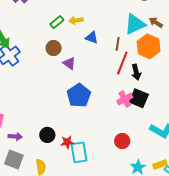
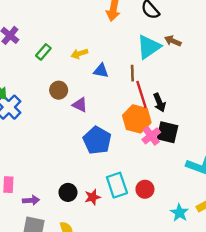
green rectangle: (57, 22) -> (43, 52), moved
orange hexagon: (149, 46) -> (137, 119), moved
red line: (122, 63) -> (141, 94), turned -30
red circle: (122, 141) -> (145, 189), moved
cyan rectangle: (79, 152) -> (117, 185), moved

